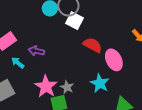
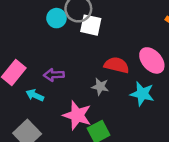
red semicircle: (93, 45) -> (117, 65), moved
gray star: (67, 87) -> (100, 87), moved

